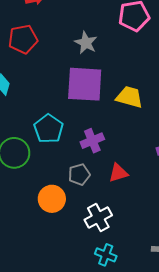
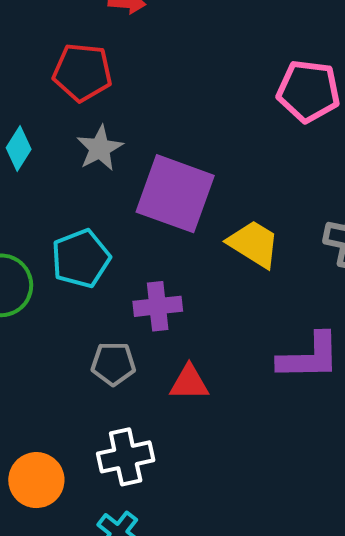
gray star: (86, 43) -> (100, 148), moved
orange circle: (52, 199) -> (36, 480), moved

